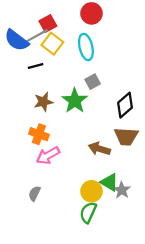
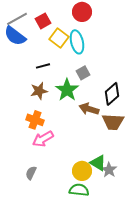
gray line: (37, 36) -> (17, 19), moved
yellow square: (52, 44) -> (59, 38), moved
black line: (36, 66) -> (43, 66), moved
brown arrow: (99, 149) -> (89, 109), moved
green semicircle: (88, 213) -> (79, 190), turned 72

